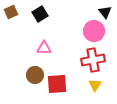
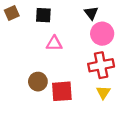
black triangle: (105, 12) -> (91, 13), moved
black square: (40, 14) -> (43, 15), turned 35
pink triangle: (44, 48) -> (54, 43), moved

